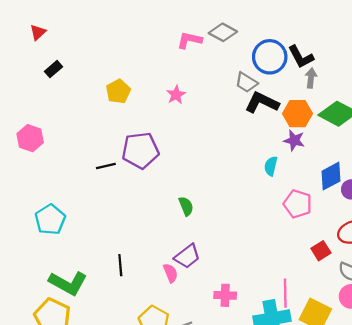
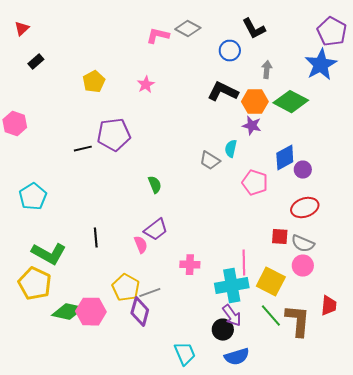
blue circle: (270, 57) -> (230, 51), size x0.7
black L-shape: (301, 57) -> (254, 29), moved
gray trapezoid: (246, 82) -> (210, 161), moved
red square: (321, 251) -> (280, 237), moved, turned 36

